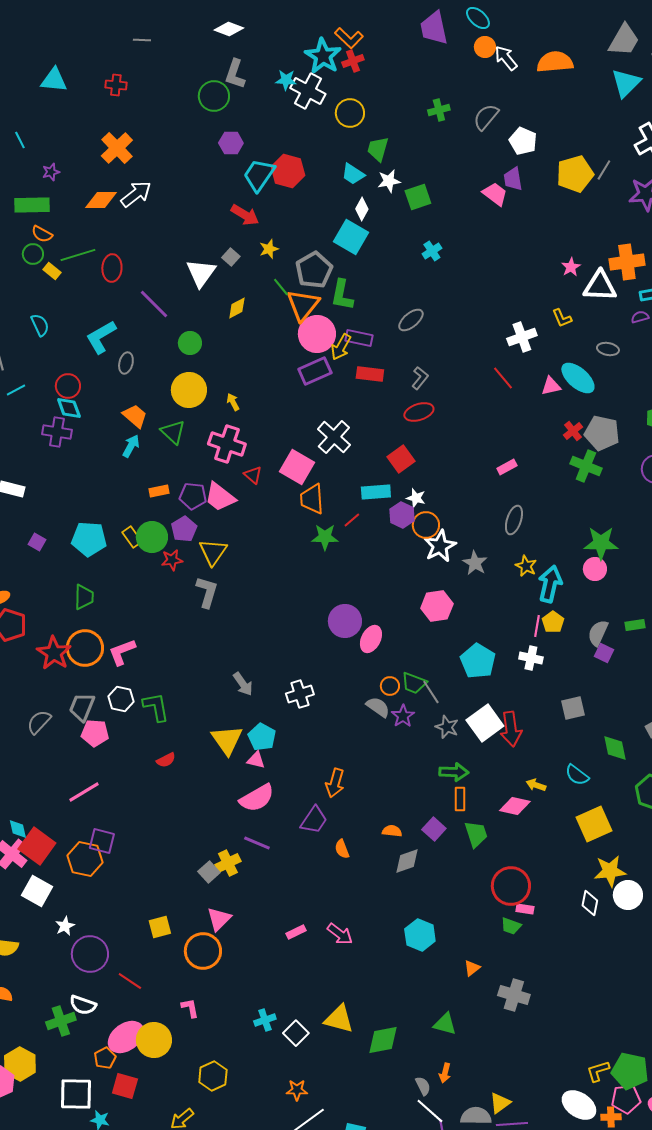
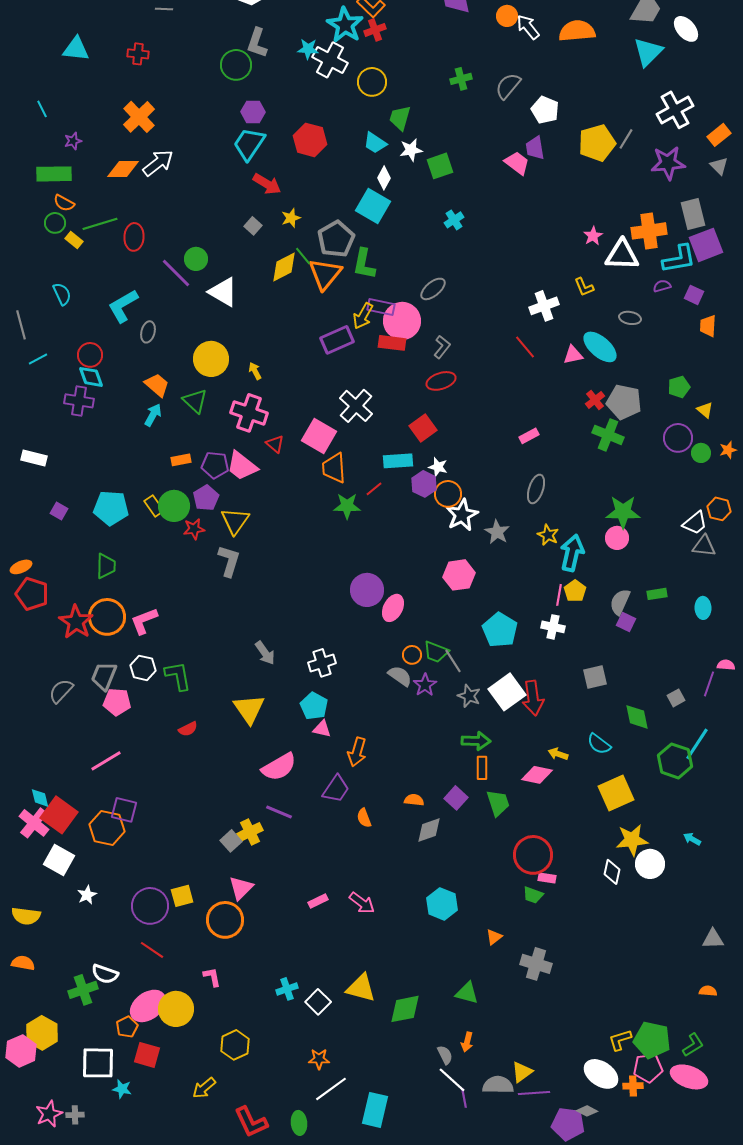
cyan trapezoid: (259, 175) -> (249, 144), moved
white triangle: (201, 273) -> (223, 292), moved, turned -36
yellow diamond: (237, 308) -> (284, 267), moved, size x1.4
pink circle: (317, 334) -> (402, 321), moved
green circle: (190, 343) -> (196, 259), moved
cyan pentagon: (262, 737) -> (314, 706), moved
pink triangle: (256, 760) -> (322, 729), moved
purple circle: (90, 954) -> (150, 906), moved

